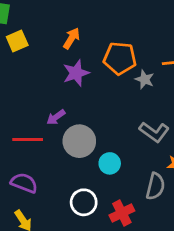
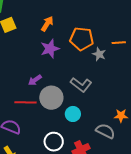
gray L-shape: (154, 132) -> (81, 85), moved
red line: (28, 140) -> (26, 102), moved
gray semicircle: (155, 186) -> (105, 131), turned -78

